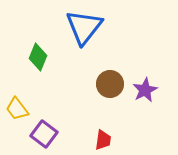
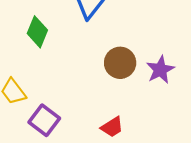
red trapezoid: (103, 140) -> (112, 127), turned 50

